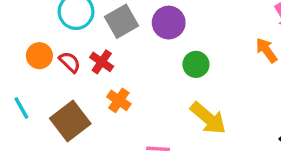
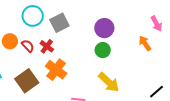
purple circle: (169, 23) -> (104, 28), moved
orange cross: (119, 100) -> (56, 70), size x1.5

